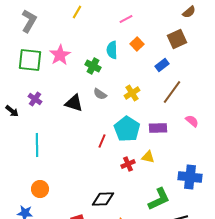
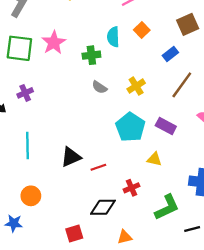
green cross: (93, 66) -> (91, 55), turned -35
purple cross: (35, 99) -> (25, 93), turned 32
black triangle: (74, 103) -> (71, 157), moved, turned -42
purple rectangle: (158, 128) -> (166, 126), turned 30
red line: (102, 141) -> (98, 167), moved, turned 48
red cross: (128, 164) -> (131, 188), moved

